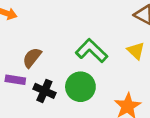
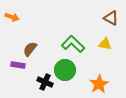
yellow triangle: (136, 51) -> (105, 44), turned -32
black cross: (44, 91) -> (45, 82), moved

